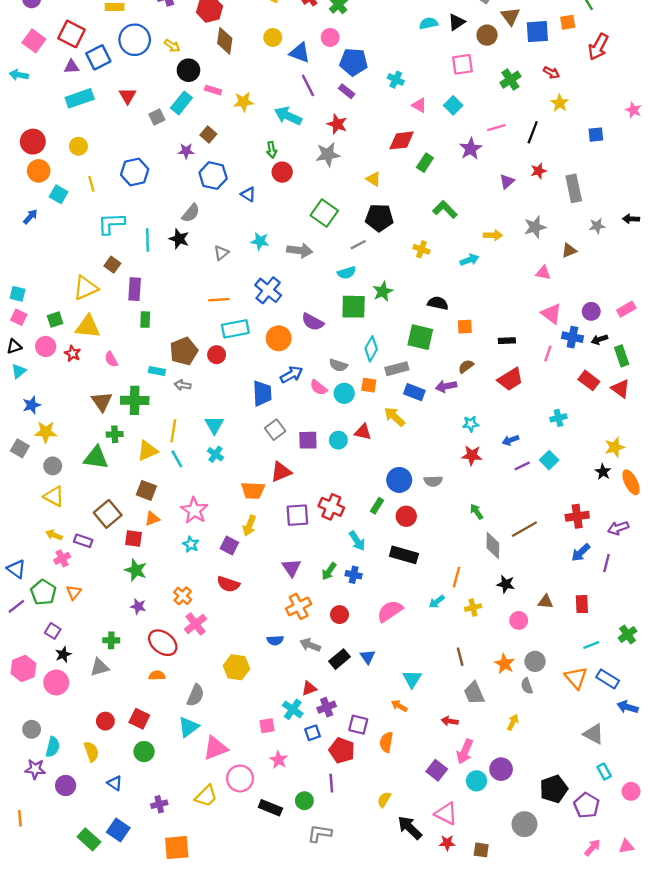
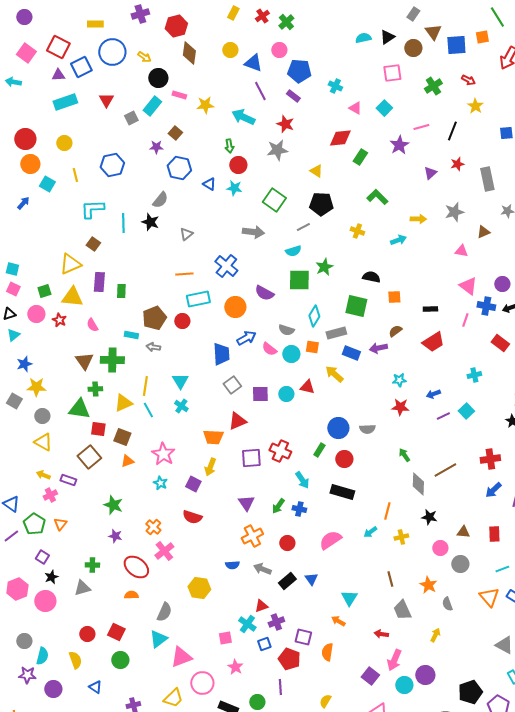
cyan star: (260, 241) -> (234, 188), moved
purple rectangle: (135, 289) -> (99, 282), moved
red square: (133, 538) -> (98, 429), moved
gray circle: (535, 661) -> (460, 564), moved

